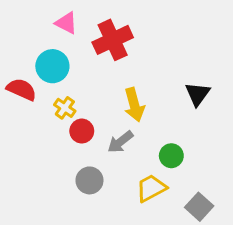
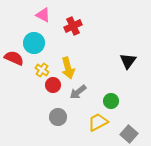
red cross: (113, 40) -> (73, 26), size x0.7
yellow arrow: (134, 105) -> (68, 68), moved

